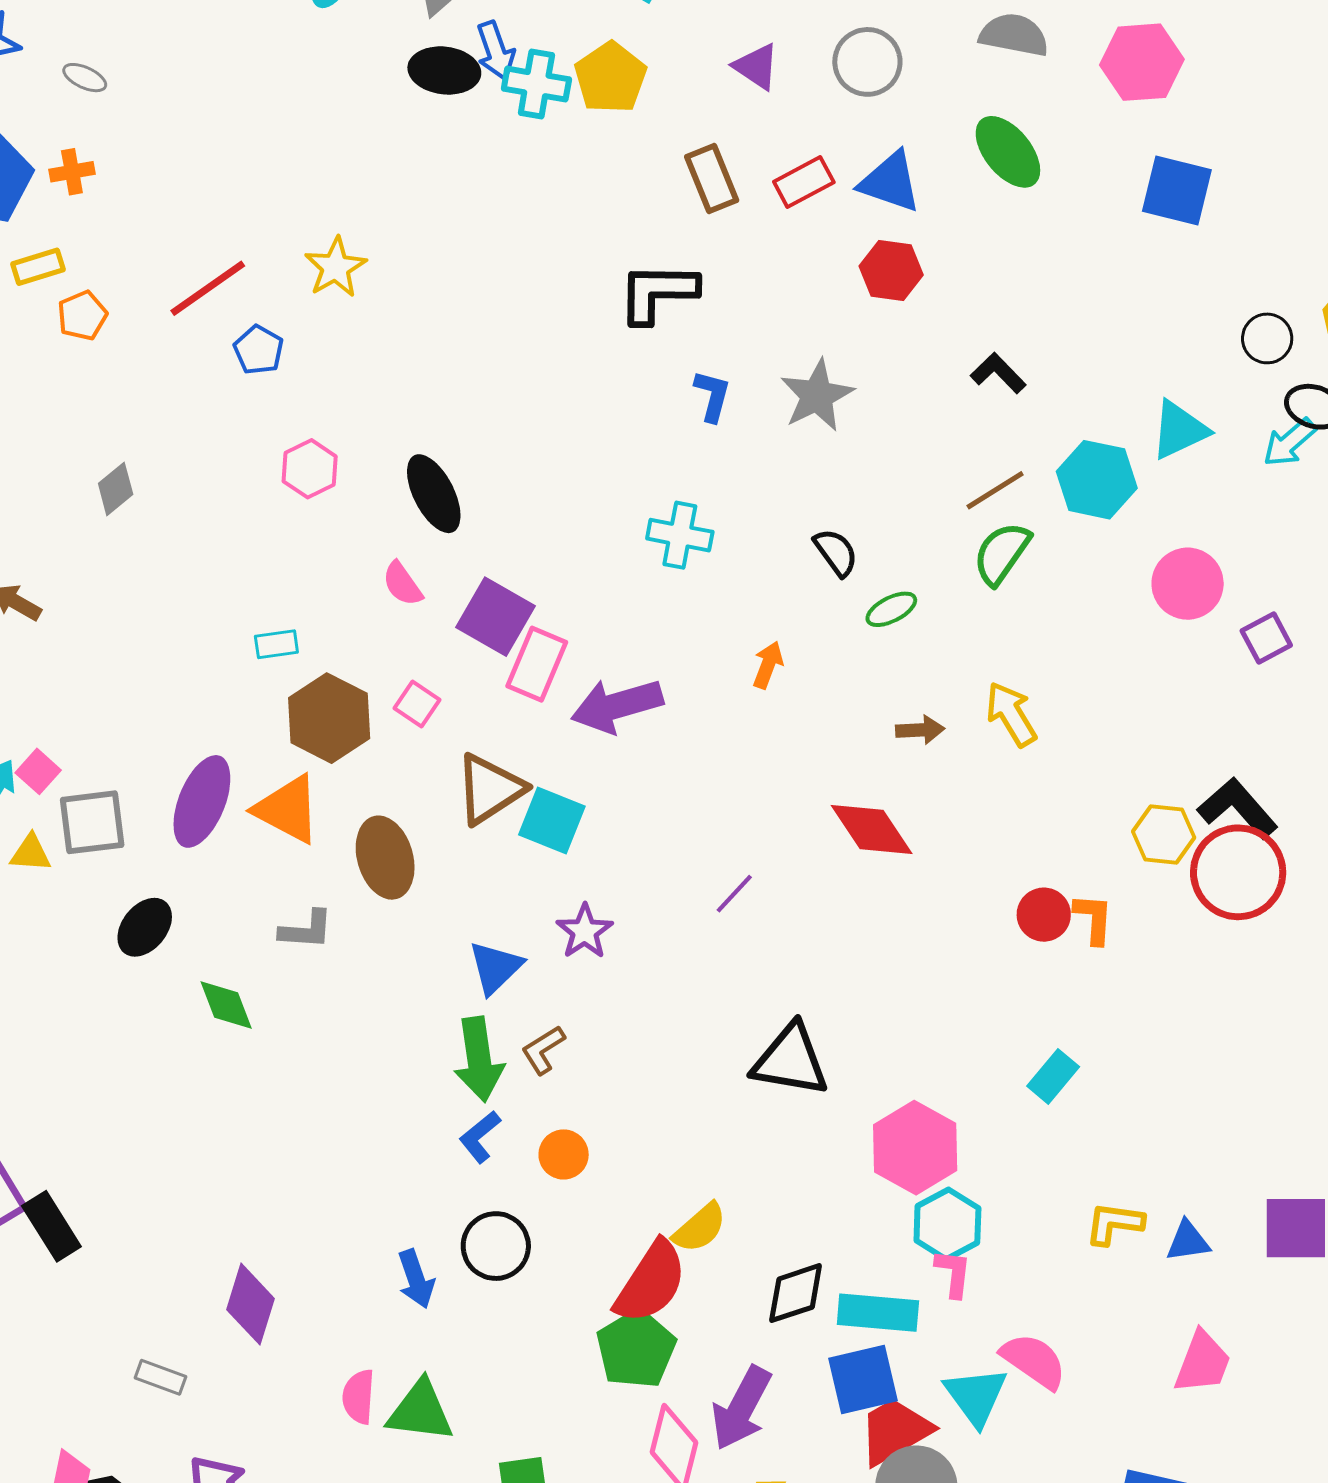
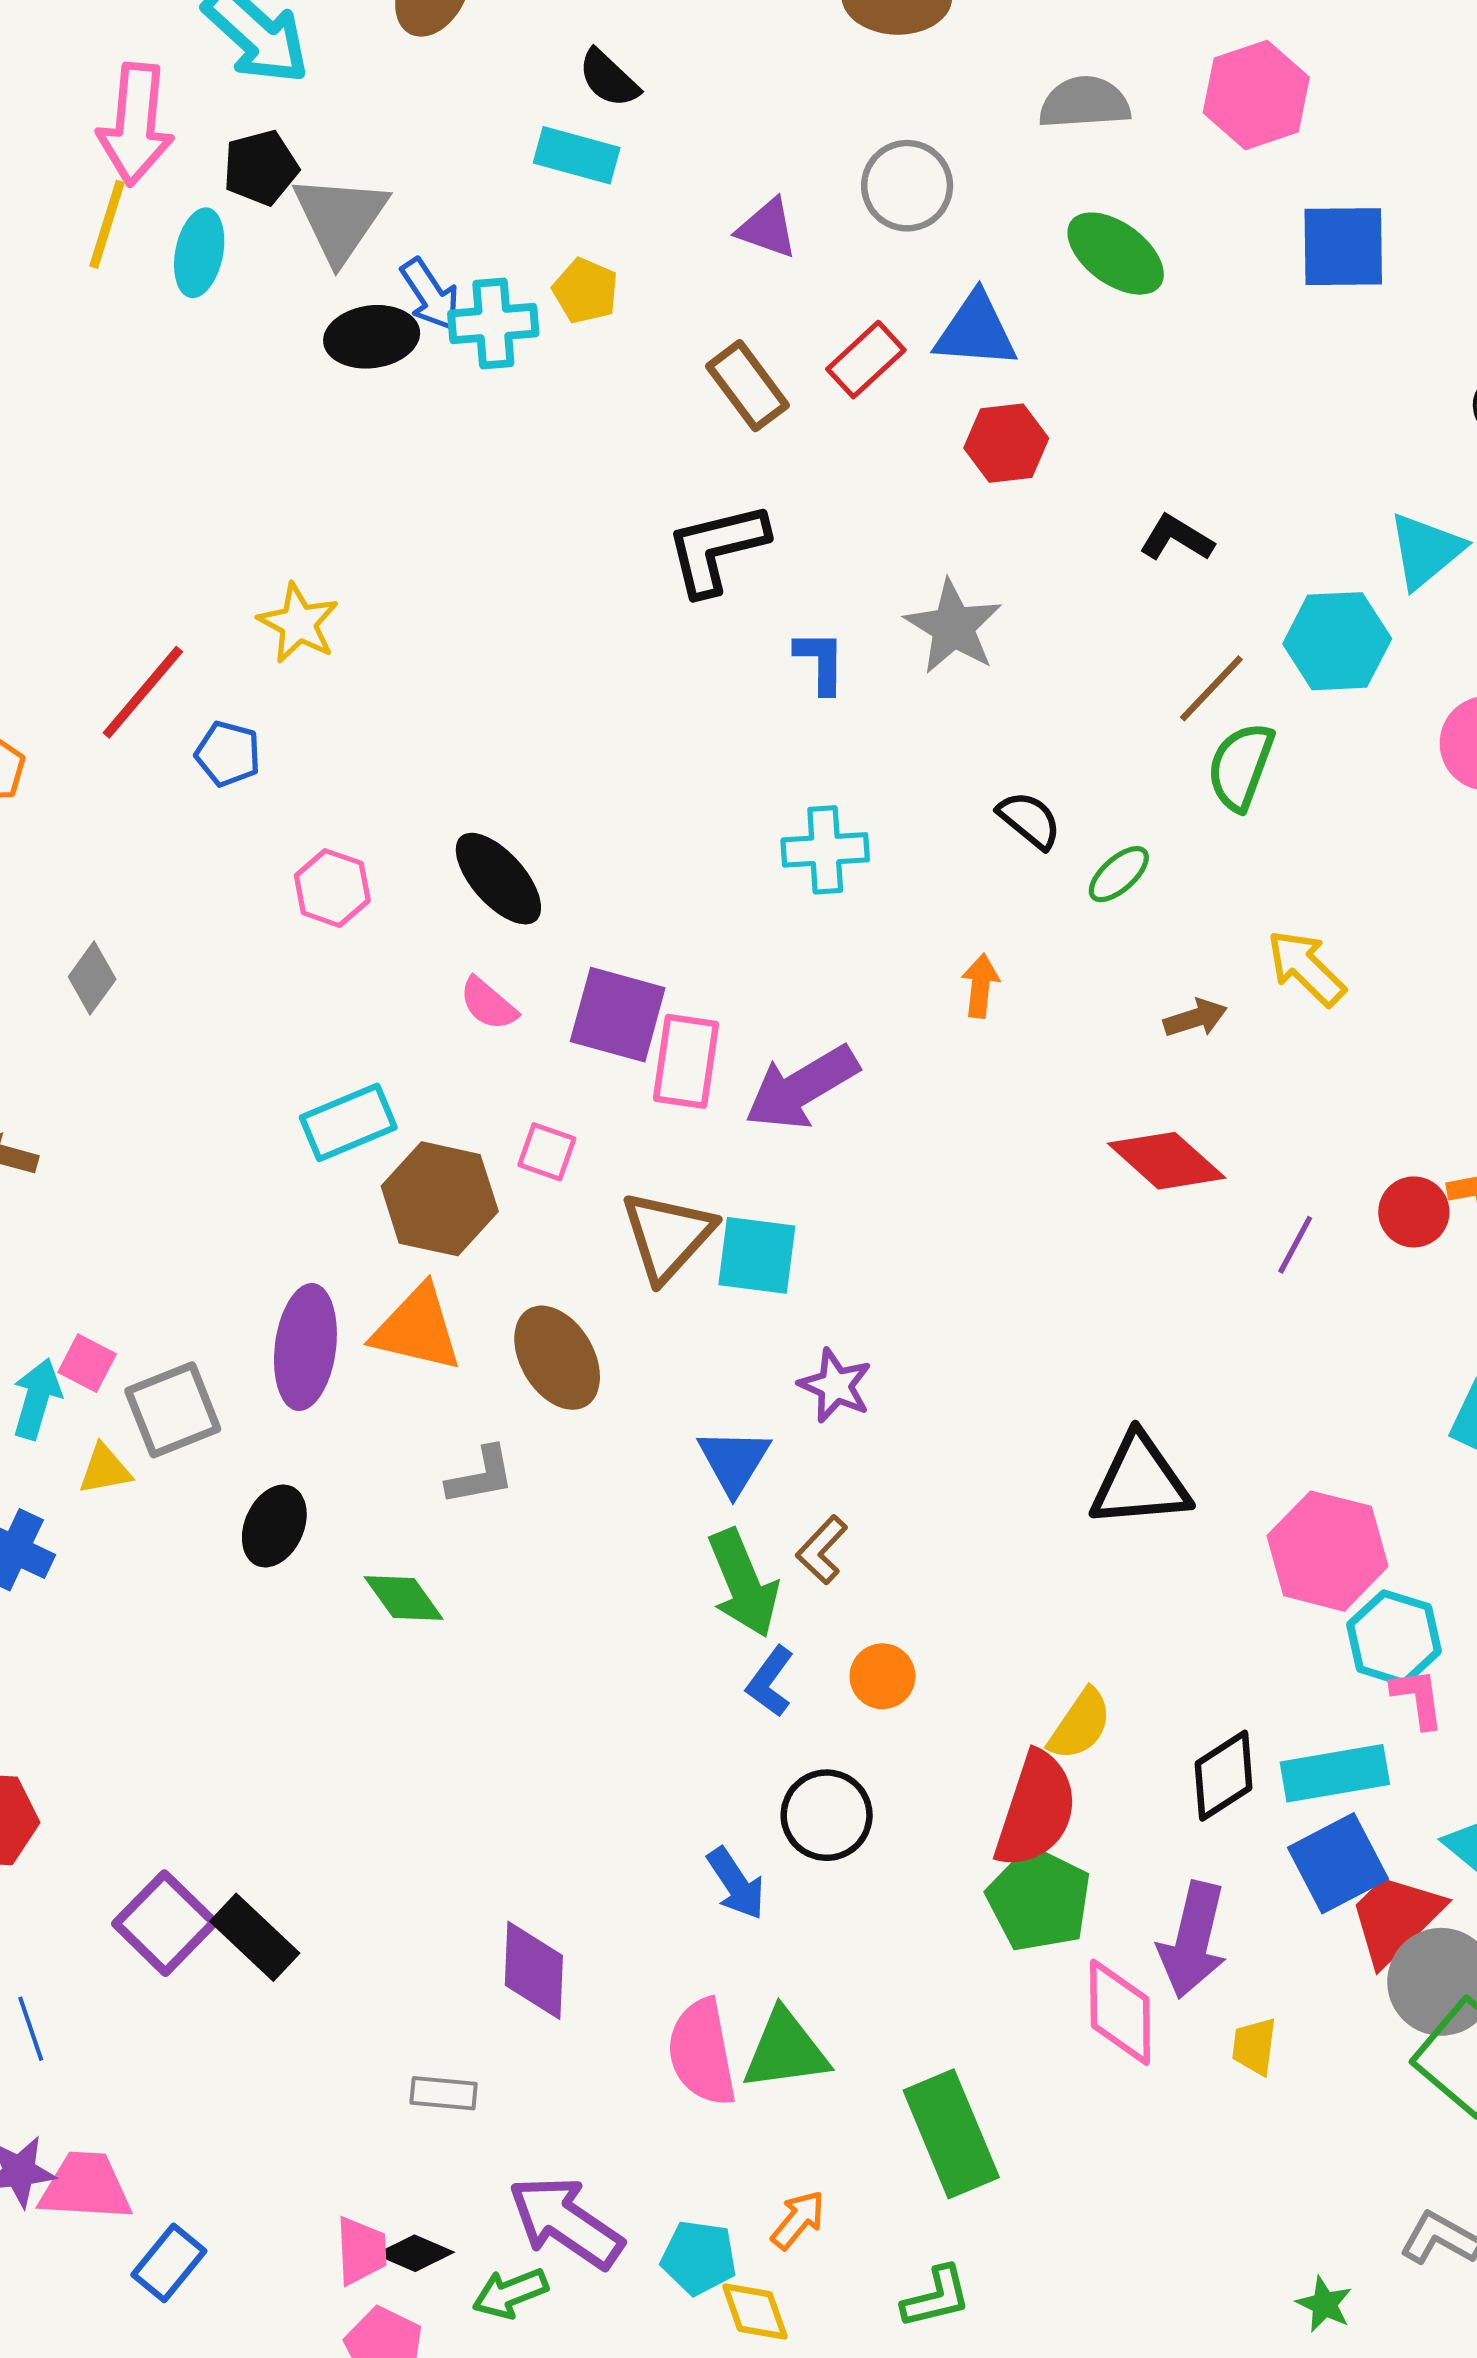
yellow pentagon: (610, 78) -> (585, 291), size x0.7
cyan rectangle: (276, 644) -> (348, 1122), size x1.6
purple line: (734, 894) -> (1295, 1245), moved
pink semicircle: (359, 1397) -> (702, 2052), size x1.5

